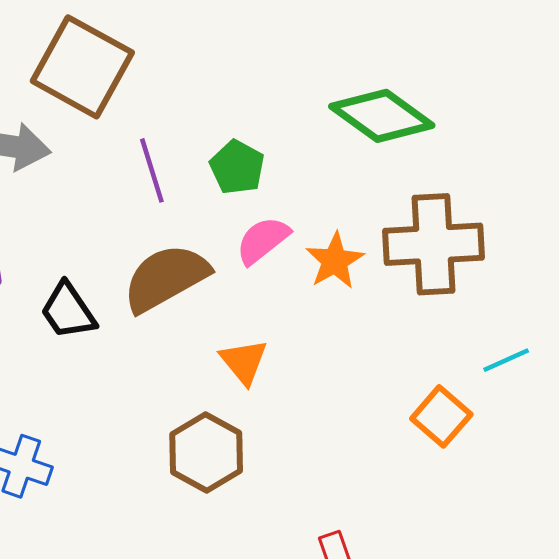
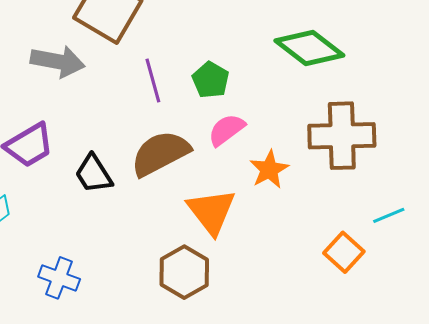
orange star: (335, 261) -> (269, 169), moved
orange triangle: (244, 362) -> (211, 211), size x1.5

